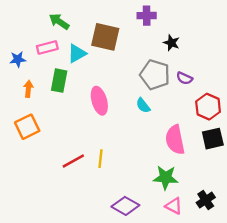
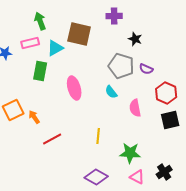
green arrow: (59, 21) -> (40, 21), turned 36
orange arrow: (28, 89) -> (34, 117), moved, turned -40
pink semicircle: (175, 140) -> (135, 108), moved, size x0.7
yellow line: (101, 159) -> (98, 136), moved

